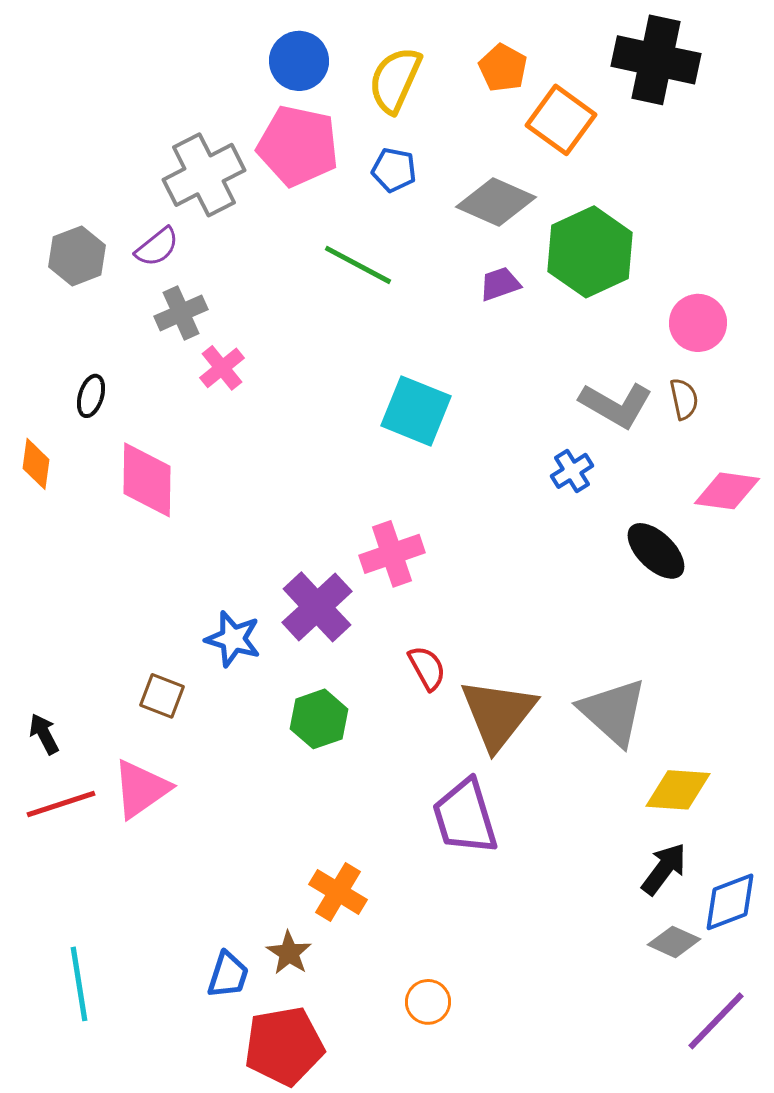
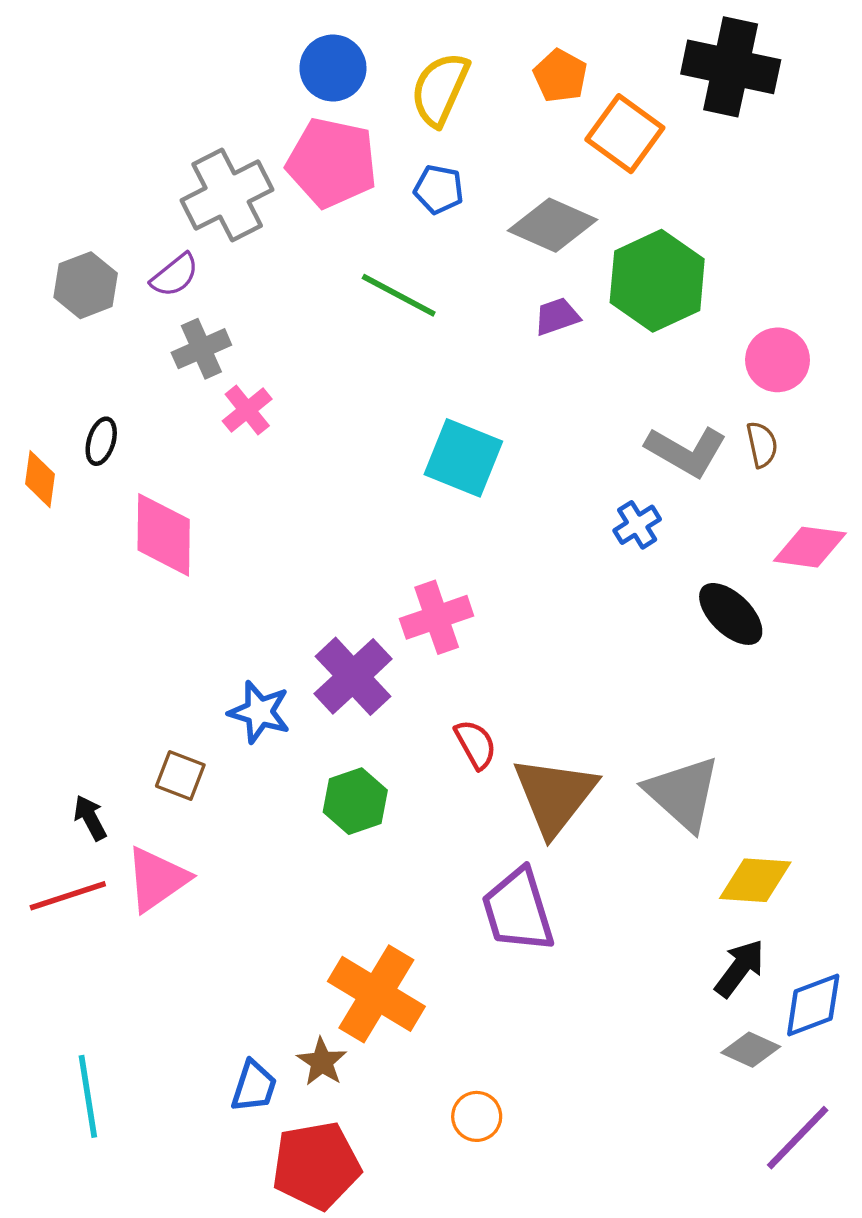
orange diamond: (36, 464) -> (40, 479), moved
black arrow: (44, 734) -> (90, 818), moved
orange cross: (338, 892) -> (376, 994), size x1.5

